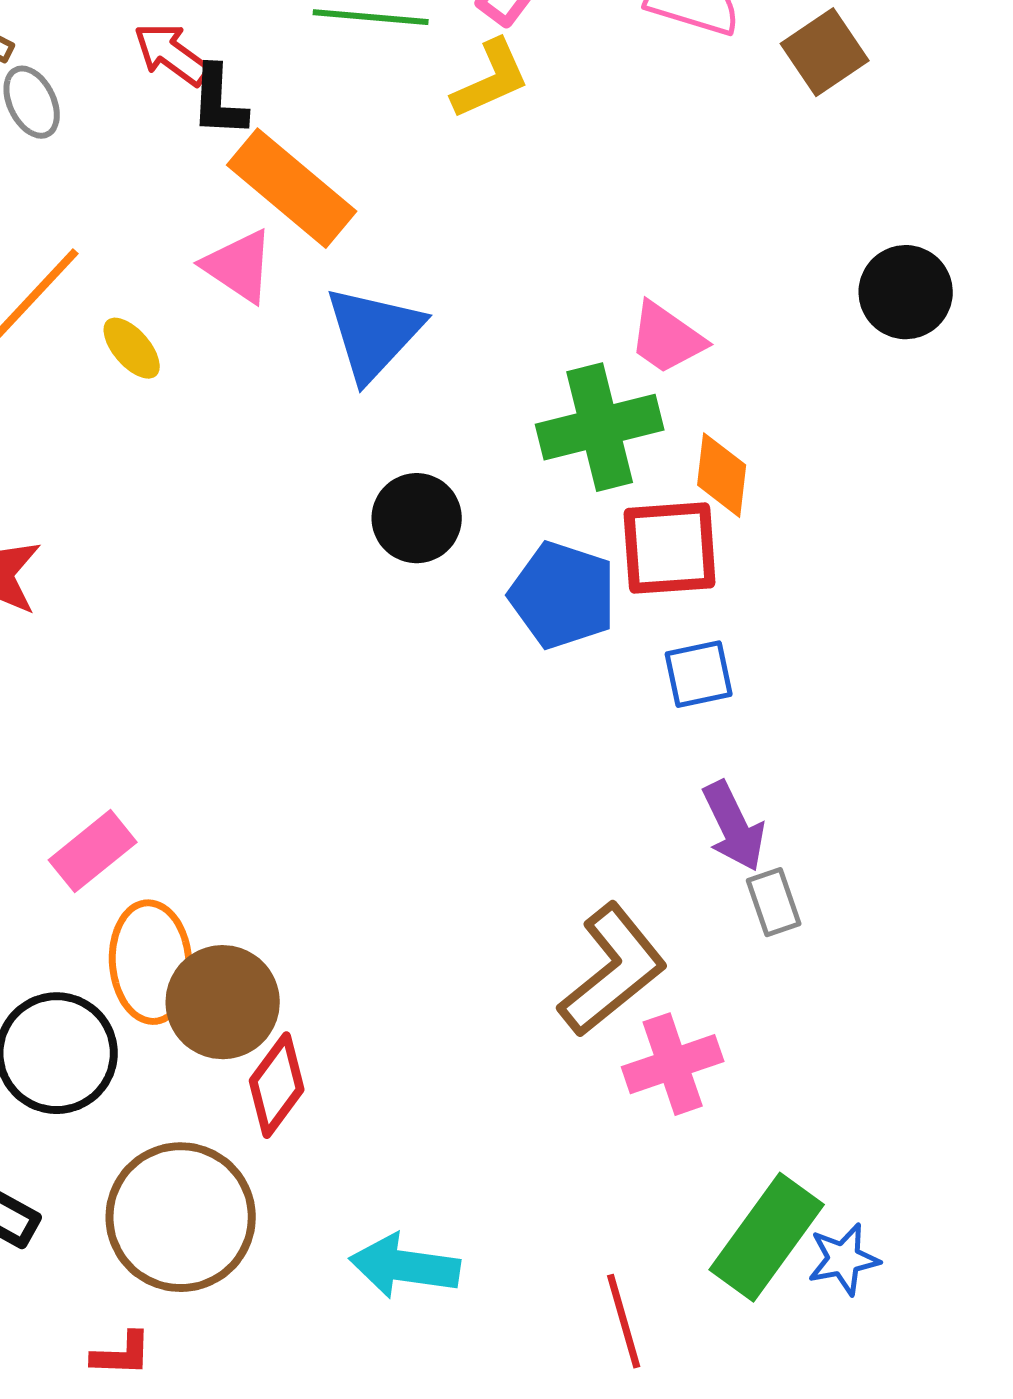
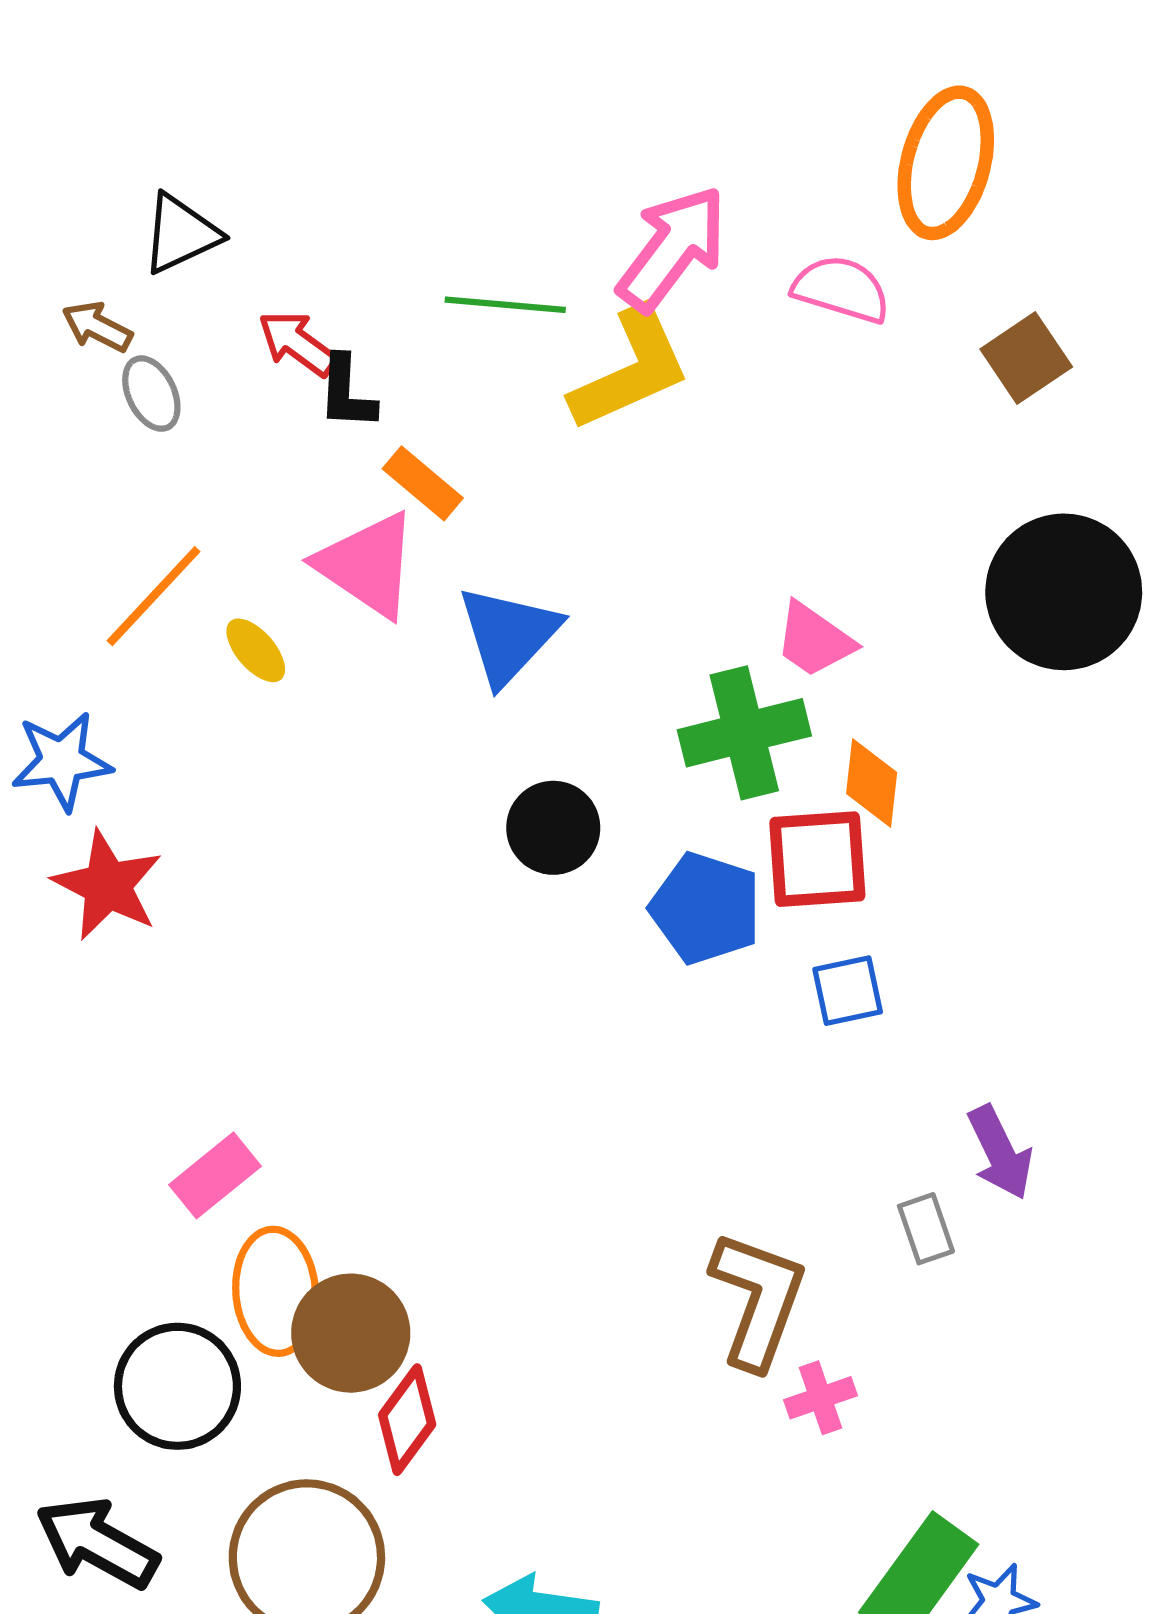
brown square: (825, 52) -> (1026, 358), moved
yellow L-shape: (491, 79) -> (631, 370), size x1.5
orange rectangle: (292, 188) -> (423, 483), size x0.6
pink triangle: (239, 266) -> (367, 565), size x1.4
black circle: (906, 292) -> (1064, 592), size x1.6
purple arrow: (734, 826) -> (1000, 1152), moved
brown L-shape: (613, 970) -> (758, 1300), turned -31
pink cross: (673, 1064) -> (821, 1398), size x0.7

